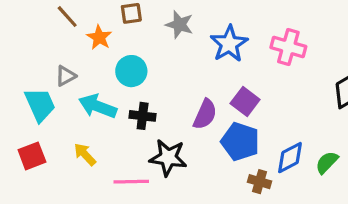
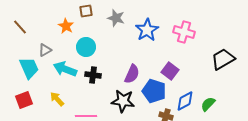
brown line: (67, 17) -> (20, 27), moved
purple square: (245, 101) -> (170, 71), moved
black star: (168, 158) -> (123, 101), moved

